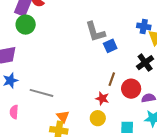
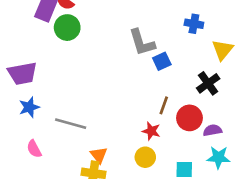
green circle: (26, 25) -> (67, 28), moved
blue cross: (144, 26) -> (194, 24), moved
pink semicircle: (14, 112) -> (34, 149), turned -32

